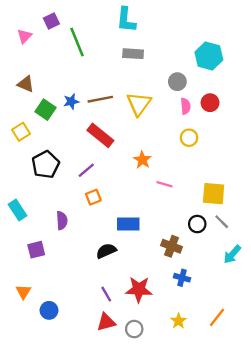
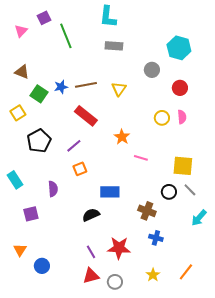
yellow triangle: (139, 104) -> (119, 89), size x0.7
pink semicircle: (186, 106) -> (182, 117), moved

